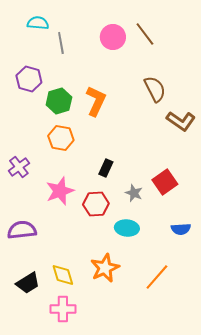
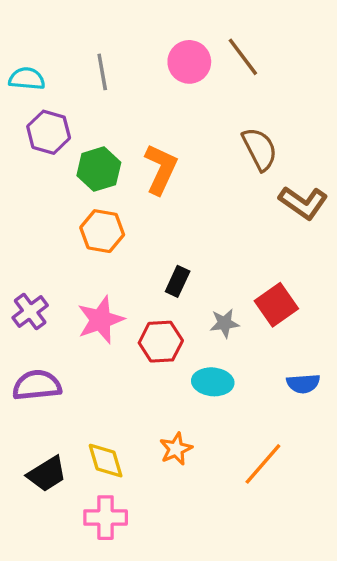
cyan semicircle: (38, 23) -> (27, 79), moved
purple cross: (19, 167) -> (30, 311), moved
gray star: (134, 193) -> (224, 323), turned -30
orange star: (105, 268) -> (176, 449), size x0.7

